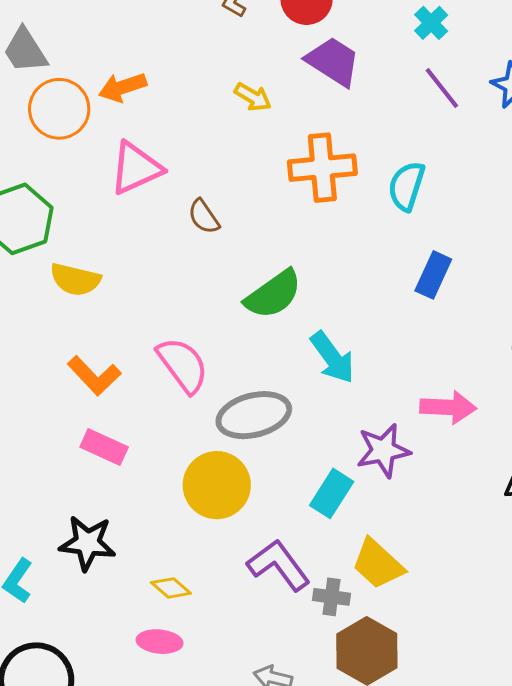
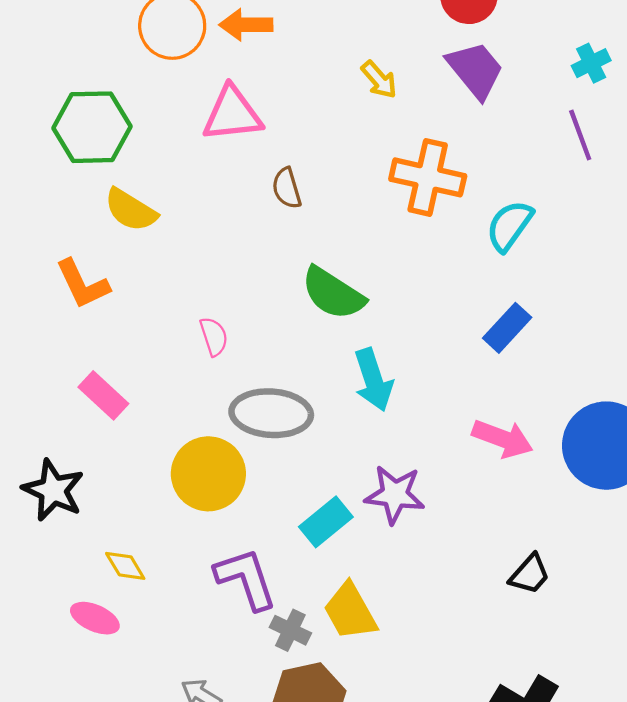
green semicircle: (273, 294) -> (333, 293), turned 50
pink semicircle: (183, 365) -> (214, 336), size x0.6
orange L-shape: (94, 376) -> (83, 284), moved
pink arrow: (448, 407) -> (503, 439), moved

